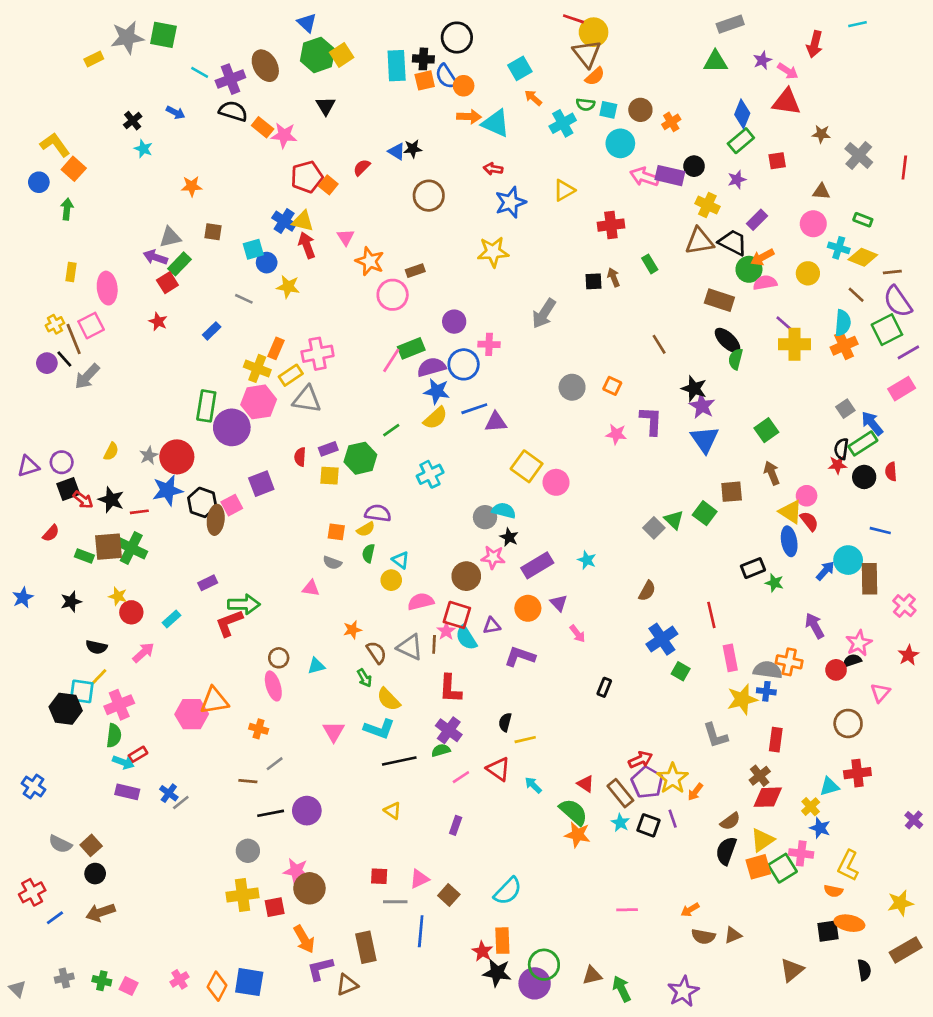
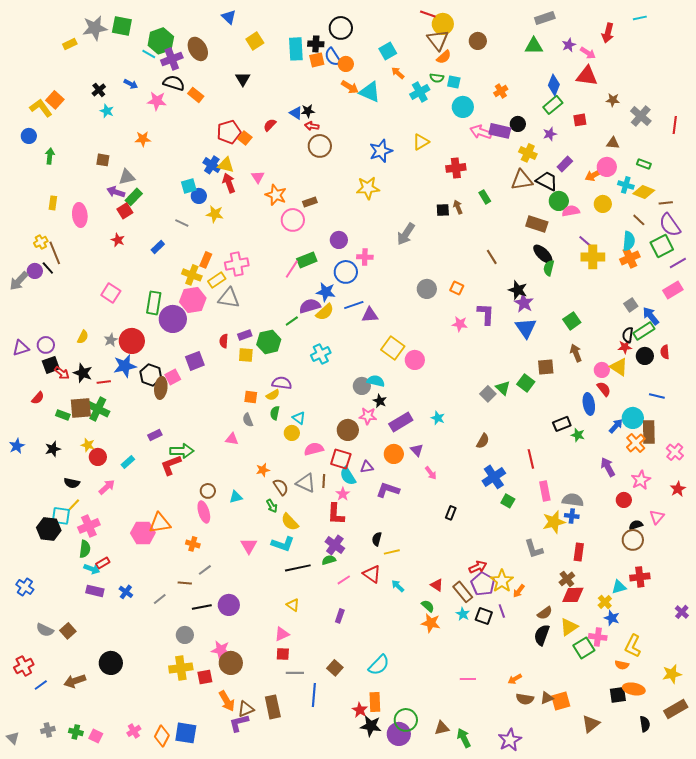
green hexagon: (318, 55) -> (161, 41), moved
brown circle: (640, 110) -> (478, 41), moved
orange arrow: (469, 117) -> (350, 87), turned 30
pink star: (284, 135) -> (157, 101), moved
orange square: (74, 169) -> (55, 100), moved
red arrow: (493, 169) -> (312, 126), moved
brown square: (213, 232) -> (103, 160), moved
orange arrow: (762, 257) -> (594, 175), moved
pink square: (91, 326) -> (111, 293), moved, turned -30
purple semicircle: (431, 367) -> (310, 306), moved
gray arrow: (87, 376) -> (19, 281), moved
yellow triangle: (790, 512) -> (619, 367), moved
gray semicircle: (332, 563) -> (248, 420), turned 48
pink star: (446, 631) -> (343, 494), moved
black semicircle: (852, 661) -> (636, 525), moved
orange cross: (789, 662) -> (636, 443), moved, turned 36
gray line: (181, 803) -> (160, 599), moved
green semicircle: (573, 812) -> (428, 606), size x0.6
orange square: (758, 867) -> (561, 701), moved
black circle: (95, 874) -> (111, 663), moved, size x1.5
pink triangle: (419, 879) -> (282, 634), moved
brown triangle: (347, 985) -> (246, 709), moved

